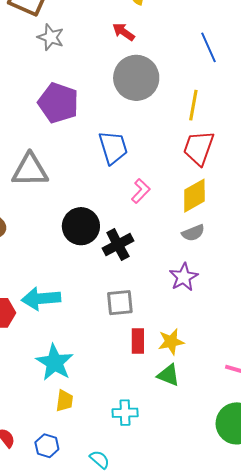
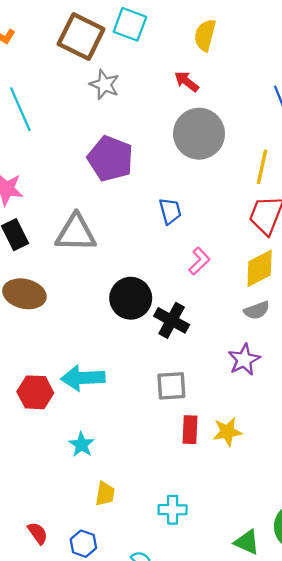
blue trapezoid: (113, 148) -> (170, 211), size x0.7
black cross: (118, 245) -> (172, 320), turned -36
cyan star: (55, 363) -> (82, 445), moved, size x0.6
green triangle: (168, 375) -> (247, 542), moved

